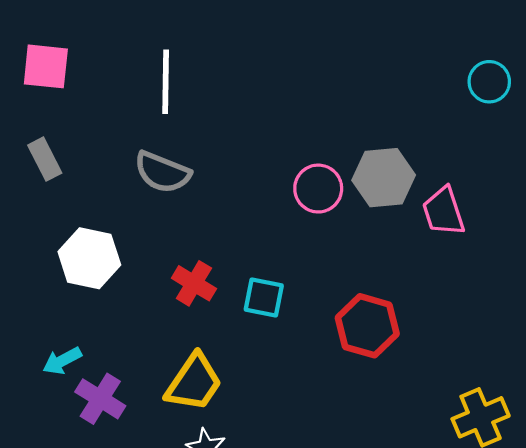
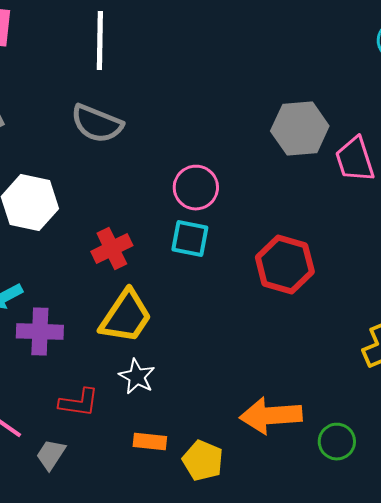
pink circle: (318, 189) -> (196, 188), moved
red cross: (194, 283) -> (112, 249), moved, turned 33
purple cross: (100, 399) -> (40, 332), turned -30

